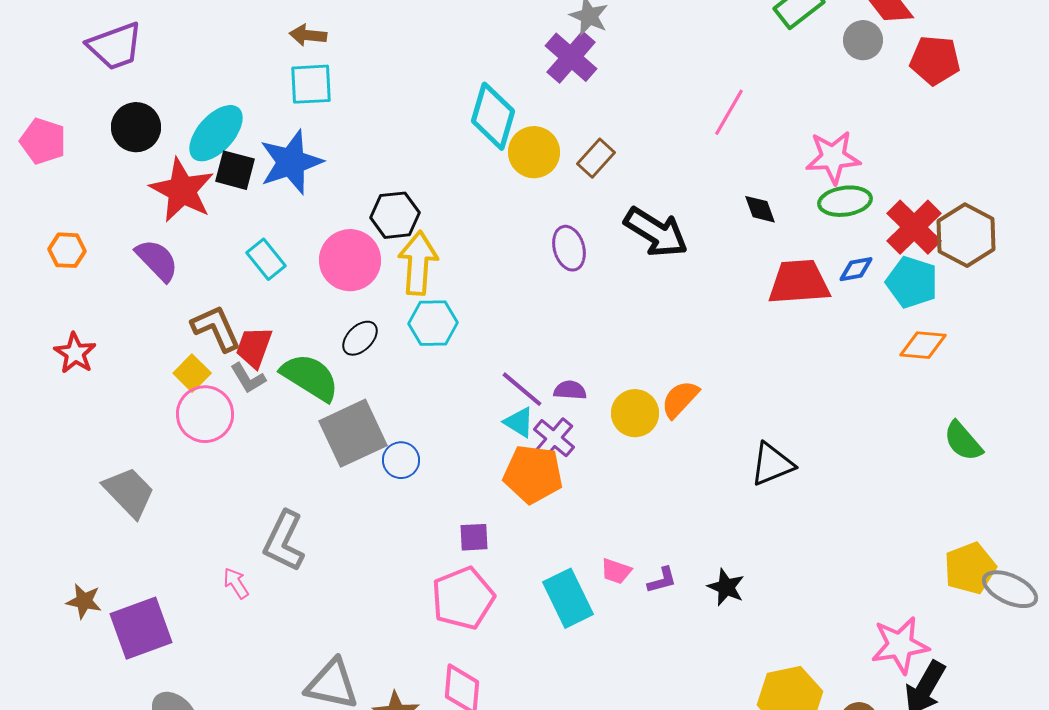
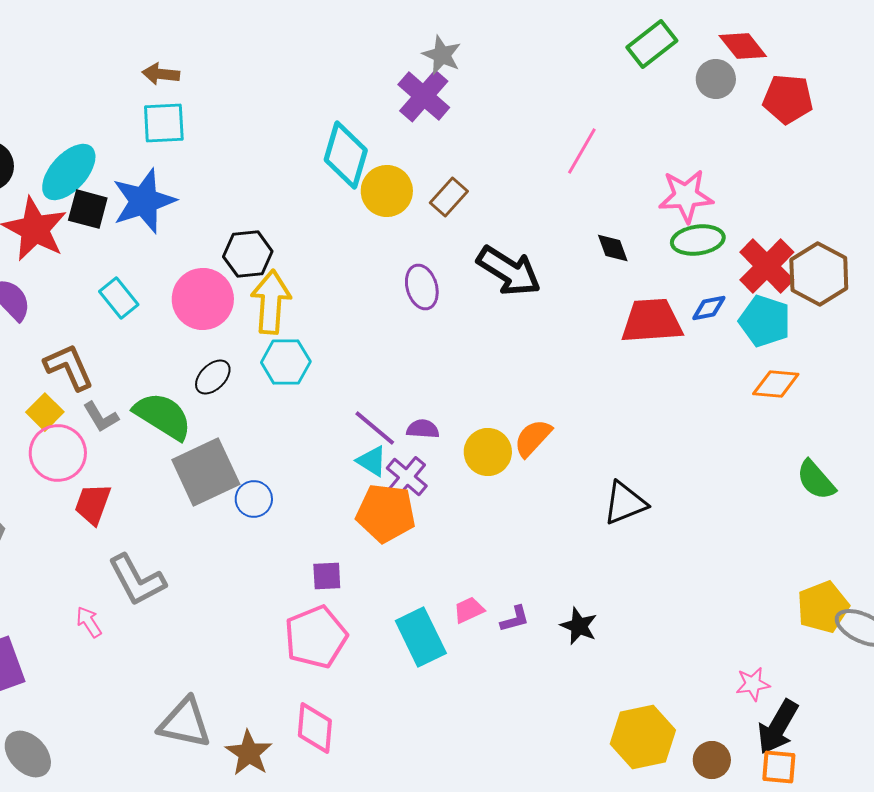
red trapezoid: (254, 347) -> (93, 504), moved
gray L-shape: (284, 541) -> (137, 580), turned -54
pink trapezoid: (616, 571) -> (469, 610), turned 136
pink star: (900, 645) -> (753, 684), size x0.6

